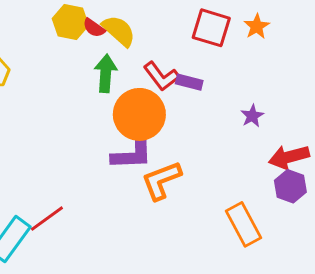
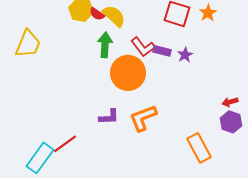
purple star: (252, 116) -> (185, 55), moved
purple L-shape: (132, 154) -> (109, 117), moved, size x0.7
red arrow: (289, 157) -> (230, 102), size x0.6

